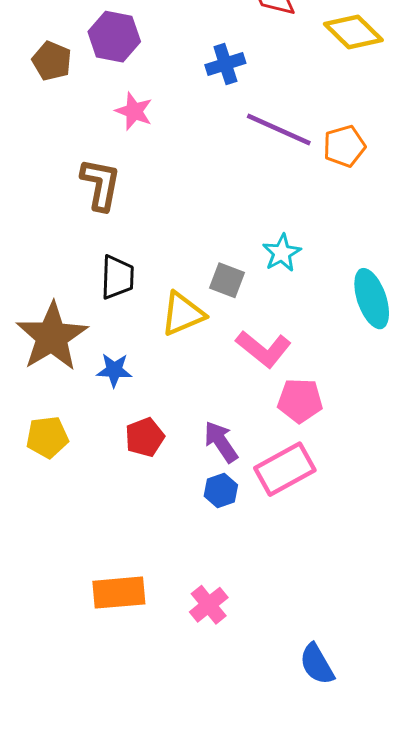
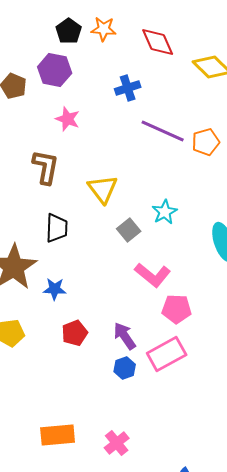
gray square: (227, 280) -> (129, 230), turned 30
yellow triangle: (183, 314) -> (103, 189), moved, turned -44

